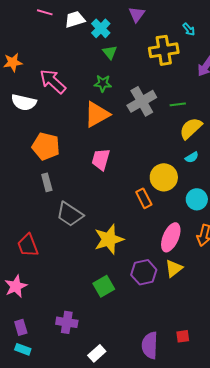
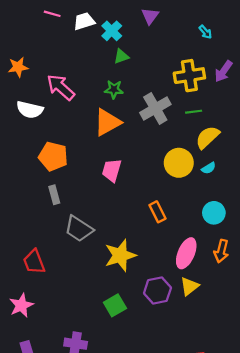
yellow cross: (164, 50) -> (189, 76), moved
green triangle: (110, 52) -> (121, 56), turned 49
yellow circle: (164, 177) -> (179, 163), moved

